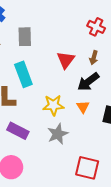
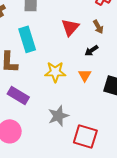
brown arrow: (94, 58) -> (98, 27), turned -48
black arrow: (88, 82) -> (91, 51), size x0.6
gray star: (58, 134) -> (58, 116), moved

